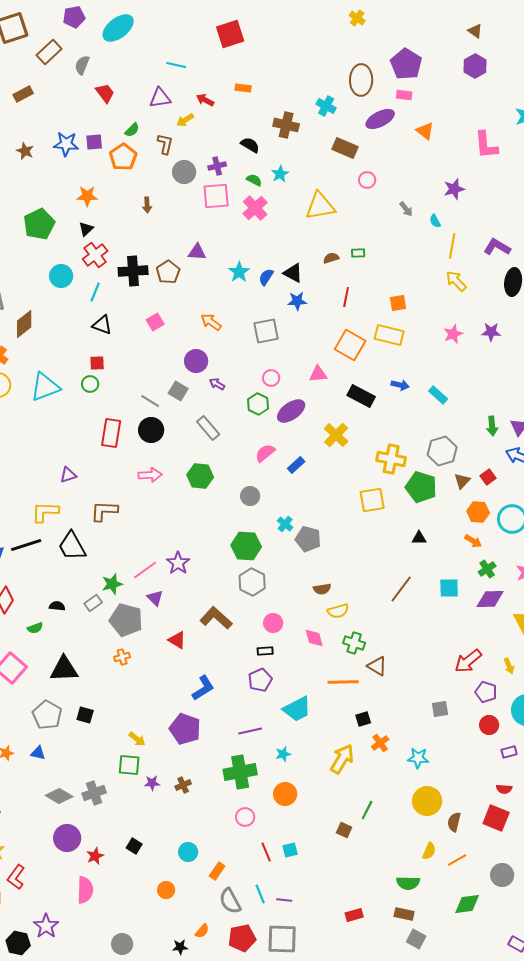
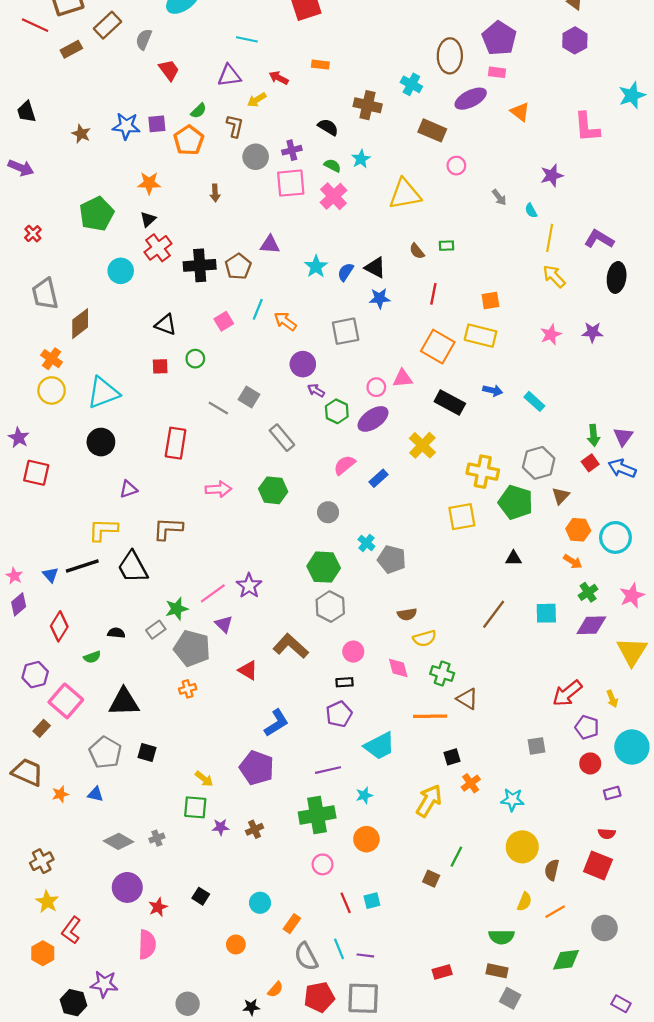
brown rectangle: (23, 94) -> (71, 49), moved
brown semicircle: (331, 258) -> (417, 251), turned -112
cyan line: (95, 292) -> (258, 309), moved
purple circle: (196, 361) -> (303, 364), moved
pink circle: (271, 378) -> (376, 387), moved
green circle: (90, 384) -> (195, 359), moved
purple arrow: (217, 384) -> (316, 390), moved
black circle: (151, 430) -> (101, 442), moved
red square: (488, 477) -> (590, 463), moved
gray cross: (94, 793) -> (157, 838), size x0.6
purple star: (46, 926) -> (104, 984), turned -30

